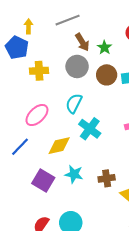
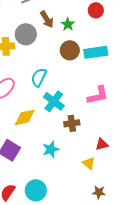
gray circle: (77, 66) -> (26, 34), moved
cyan star: (74, 174) -> (51, 149), moved, turned -30
brown cross: (107, 178) -> (72, 123), moved

